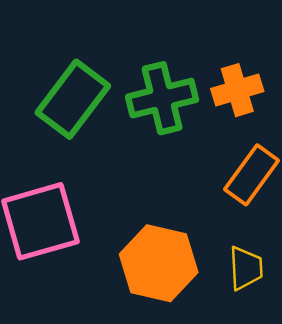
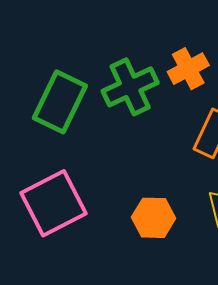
orange hexagon: (159, 263) -> (153, 218), size x0.7

